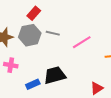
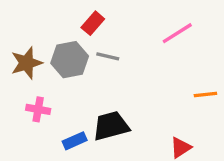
red rectangle: (34, 13) -> (93, 23), moved
pink line: (82, 42) -> (177, 33), moved

